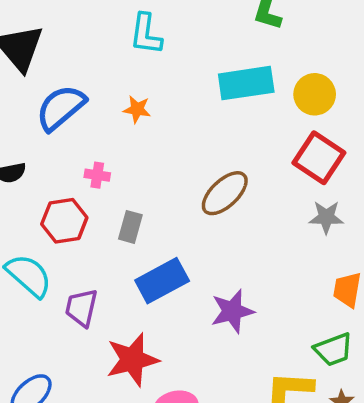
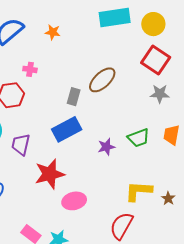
gray rectangle: (130, 227) -> (74, 97), moved
purple star: (232, 311) -> (106, 147), size x0.7
green trapezoid: (333, 349) -> (139, 138), moved

